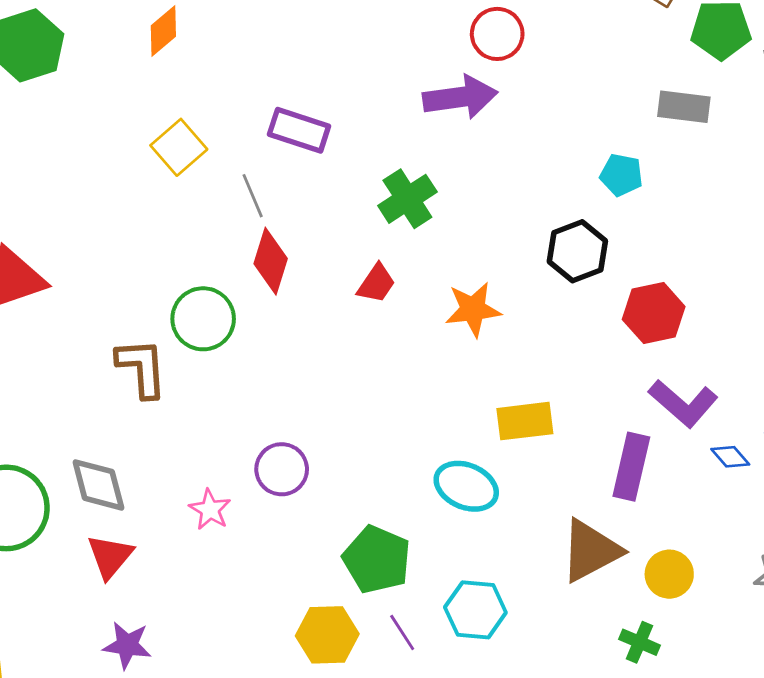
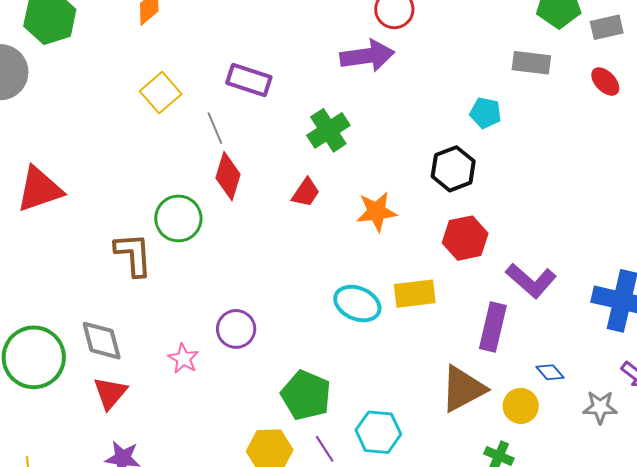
red hexagon: (654, 313) -> (465, 238), moved
blue diamond: (730, 457) -> (550, 372), moved
cyan ellipse: (466, 486) -> (357, 304), moved

